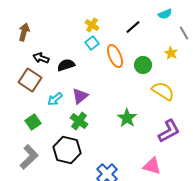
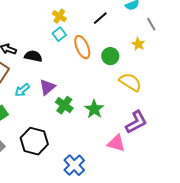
black semicircle: (66, 65) -> (33, 56), turned 30
green cross: (79, 121) -> (64, 105), moved
pink triangle: (152, 166) -> (116, 143), moved

